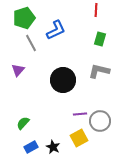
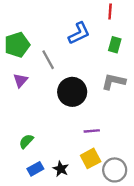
green pentagon: (24, 18) -> (17, 45), moved
blue L-shape: (56, 30) -> (79, 33), moved
gray line: (31, 43) -> (48, 60), moved
gray circle: (100, 121) -> (115, 170), moved

